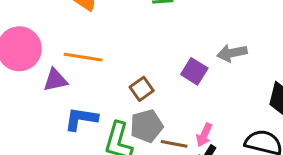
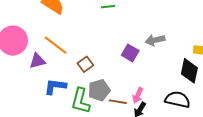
orange line: (83, 57) -> (56, 45), turned 30
brown square: (142, 89) -> (85, 64), moved

